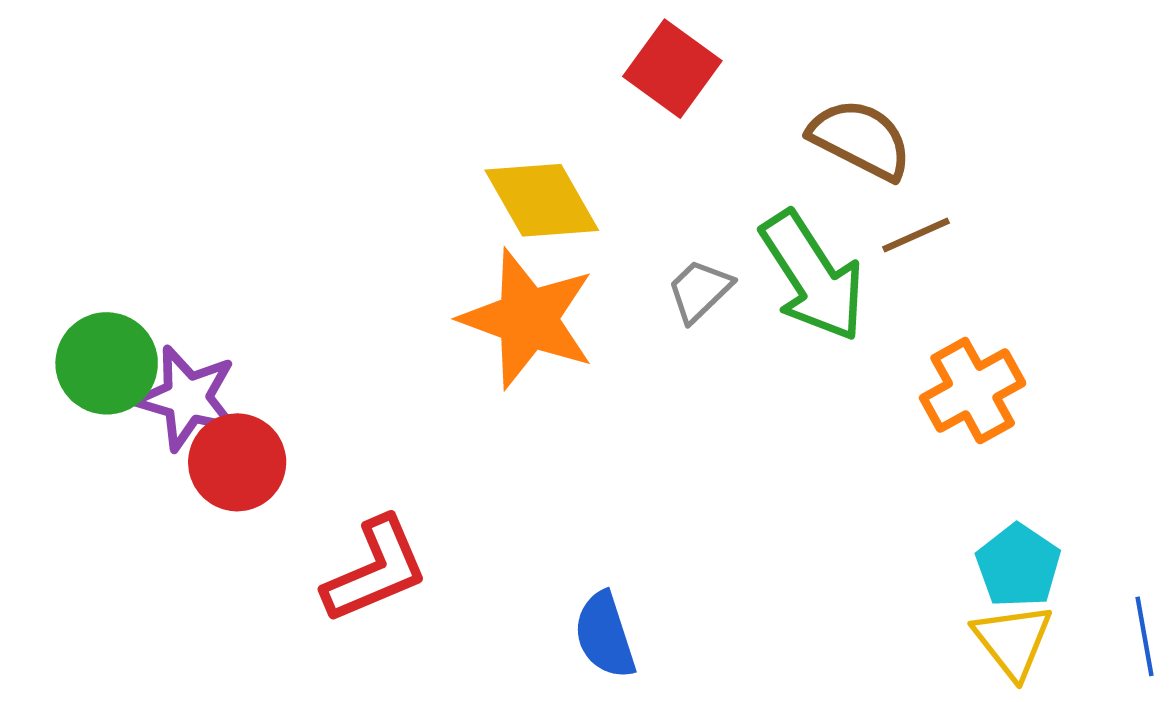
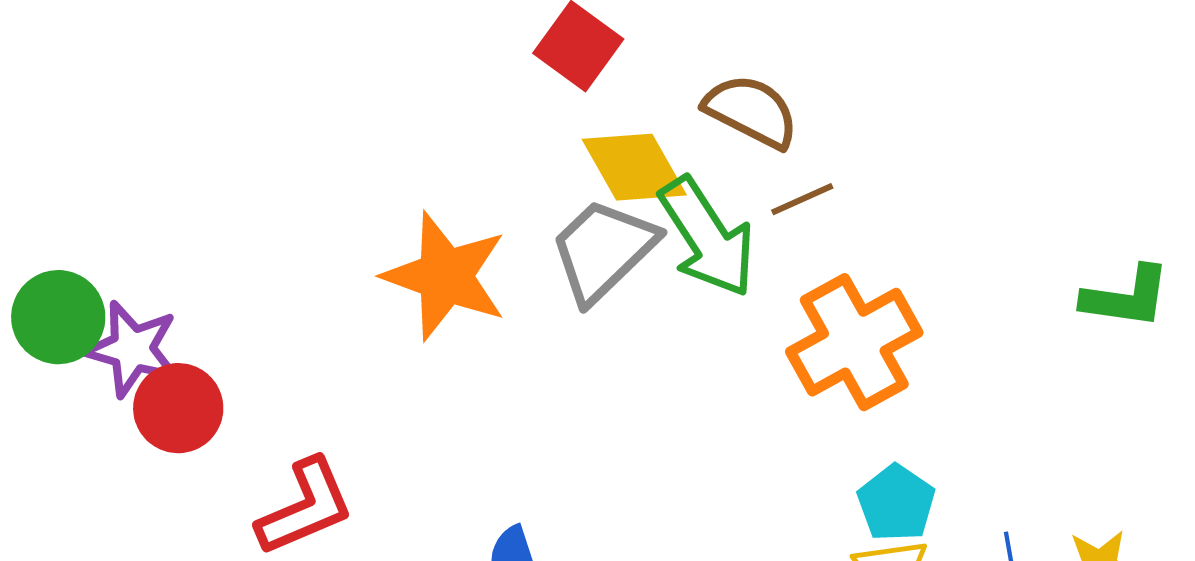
yellow diamond: (542, 200) -> (634, 167), moved
gray trapezoid: (700, 290) -> (603, 250), size x1.8
orange cross: (973, 391) -> (854, 342), size x1.4

